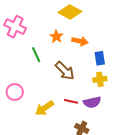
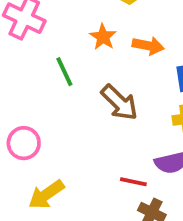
red line: (71, 101) -> (133, 182), moved
yellow arrow: (45, 108) -> (46, 195), moved

